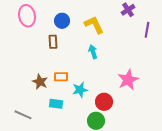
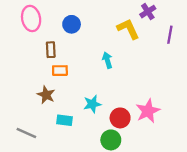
yellow L-shape: (94, 25) -> (128, 29), moved
brown rectangle: (53, 42) -> (51, 50), moved
orange rectangle: (61, 77) -> (60, 71), moved
pink star: (128, 80) -> (148, 111), moved

